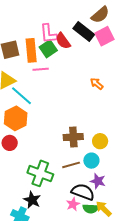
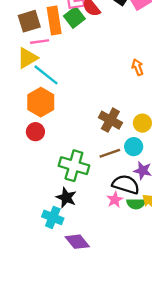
pink line: (41, 69) -> (40, 42), moved
orange arrow: (97, 84) -> (138, 67), moved, turned 32
brown cross: (73, 137) -> (110, 120), turned 36

